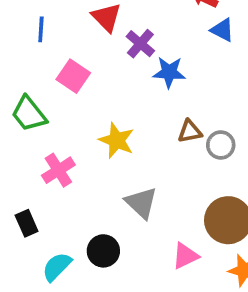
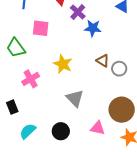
pink square: (73, 76) -> (41, 28), turned -30
brown triangle: (190, 131) -> (103, 61), turned 40
black circle: (103, 251) -> (61, 131), moved
pink triangle: (185, 256) -> (98, 128), turned 35

